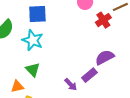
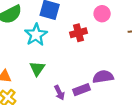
red cross: (103, 20) -> (78, 33), moved
green triangle: (33, 70) -> (37, 69), moved

